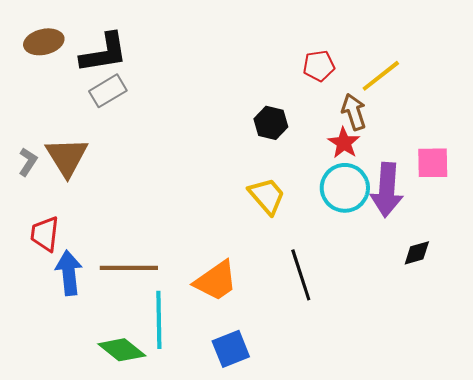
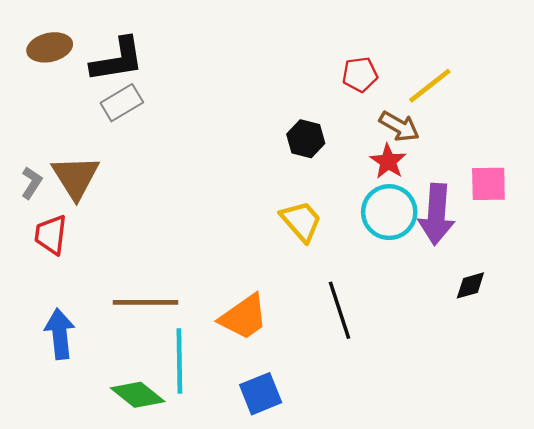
brown arrow: (354, 112) -> (399, 126), turned 138
red trapezoid: (45, 234) -> (51, 235), moved
blue arrow: (69, 273) -> (60, 334), moved

